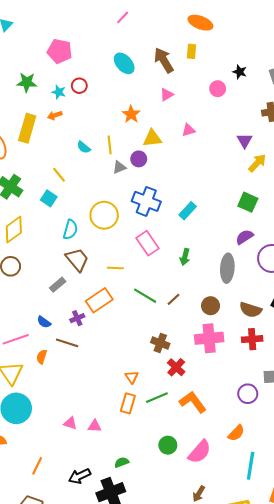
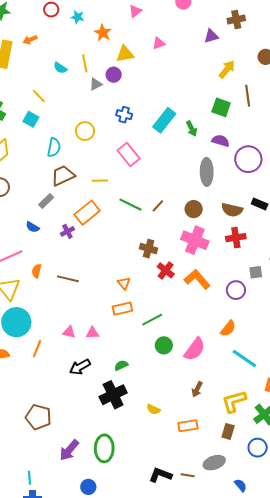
cyan star: (59, 92) -> (77, 17), moved
purple triangle: (244, 141) -> (211, 36), moved, turned 49
blue cross: (146, 201) -> (124, 115), size x0.6
cyan rectangle: (188, 211) -> (164, 120), size x1.4
yellow circle: (104, 215) -> (85, 131), size x0.7
purple semicircle: (244, 237) -> (221, 141), turned 54
green arrow: (185, 257) -> (192, 129), moved, turned -35
brown trapezoid: (77, 260) -> (63, 175), turned -70
blue semicircle: (44, 322) -> (33, 227), moved
pink cross: (209, 338) -> (195, 240), turned 32
brown line: (67, 343) -> (68, 279), moved
green line: (157, 398) -> (152, 320), moved
orange L-shape: (193, 402) -> (197, 279), moved
orange rectangle: (128, 403) -> (122, 309), turned 66
orange line: (37, 466) -> (37, 349), moved
cyan line: (251, 466) -> (244, 359), turned -60
black arrow: (80, 476) -> (80, 367), moved

